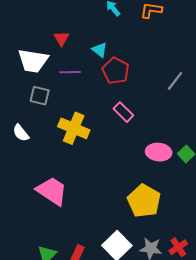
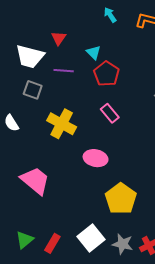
pink ellipse: (159, 152) -> (96, 158), moved

